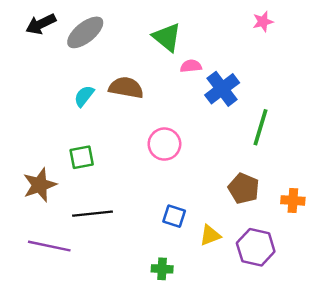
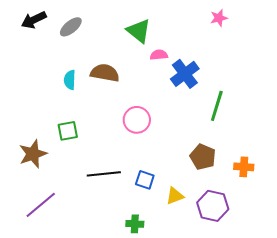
gray ellipse: (85, 32) -> (71, 27), size x0.7
cyan semicircle: (84, 96) -> (70, 80), turned -36
black line: (92, 214) -> (104, 174), moved
purple line: (49, 246) -> (41, 205), turned -52

